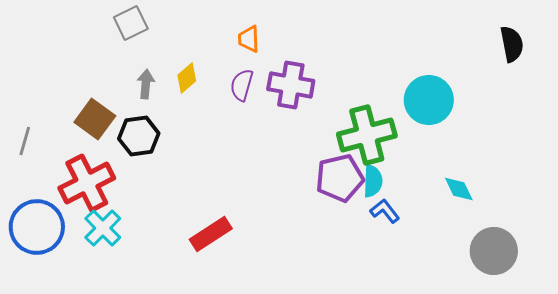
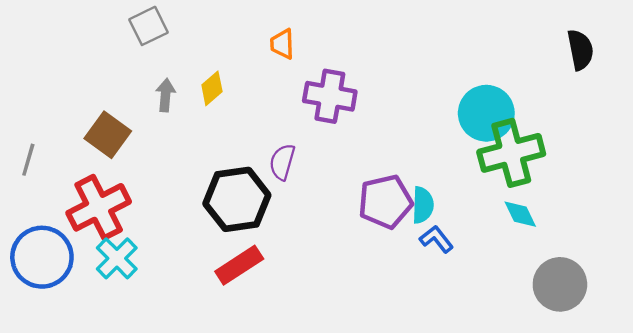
purple semicircle: (242, 85) -> (282, 162), moved
green cross: (367, 135) -> (511, 153), moved
black hexagon: (139, 136) -> (237, 199), moved, size x1.4

